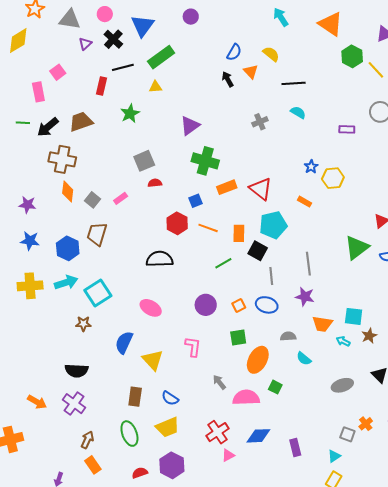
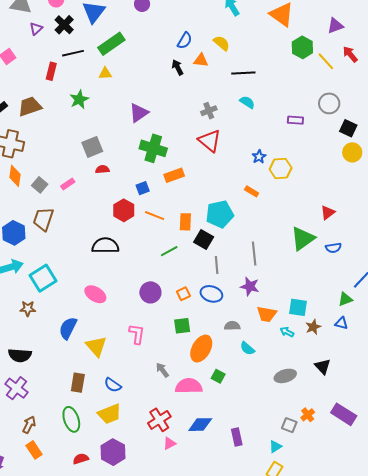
orange triangle: (251, 72) -> (201, 60), turned -42
red triangle: (261, 189) -> (210, 141), moved

